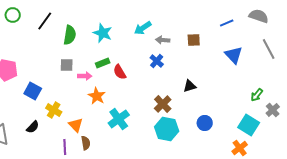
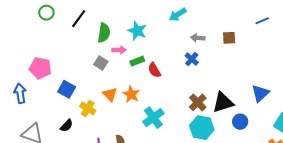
cyan arrow: (143, 28) -> (178, 15), moved
blue triangle: (234, 55) -> (260, 93), moved, turned 30
gray square: (67, 65) -> (101, 63), turned 32
pink arrow: (85, 76) -> (119, 50), moved
black triangle: (190, 86) -> (223, 102), moved, size x1.6
orange triangle: (76, 125) -> (110, 94), moved

